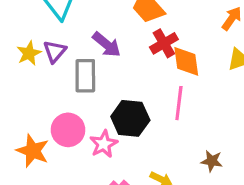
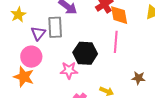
purple triangle: (55, 51) -> (38, 33), moved
pink circle: (68, 130) -> (31, 57), moved
pink star: (104, 144) -> (69, 70), turned 30

